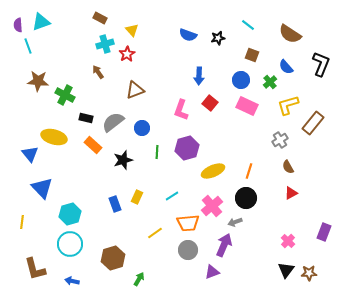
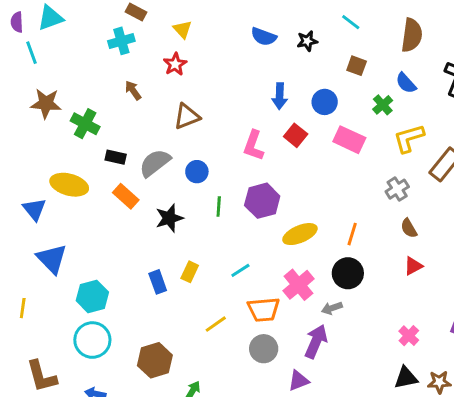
brown semicircle: (290, 34) -> (412, 35), turned -115
cyan cross: (105, 44) -> (121, 41), moved
blue circle: (241, 80) -> (325, 102), moved
black triangle: (286, 270) -> (406, 378), turned 42

